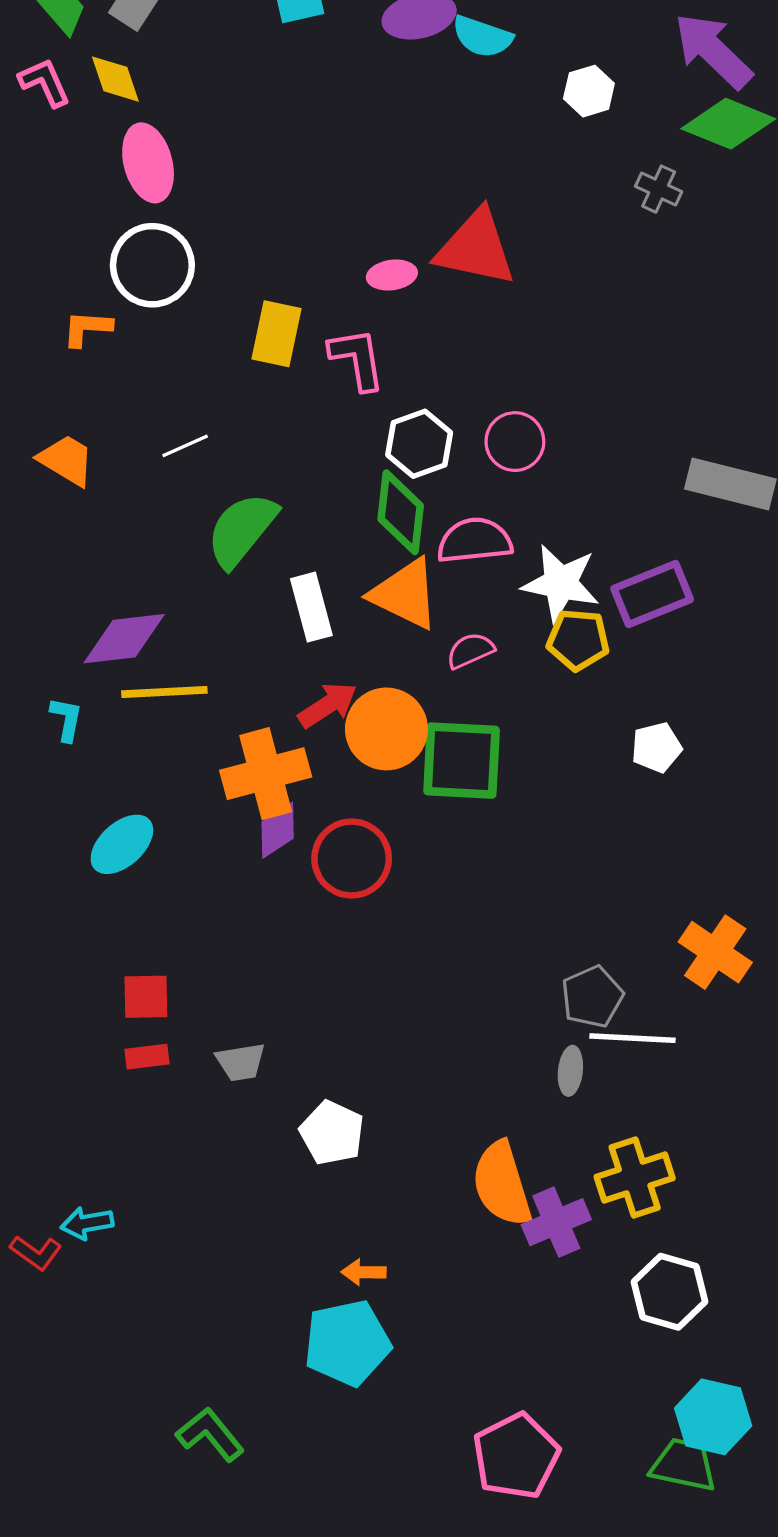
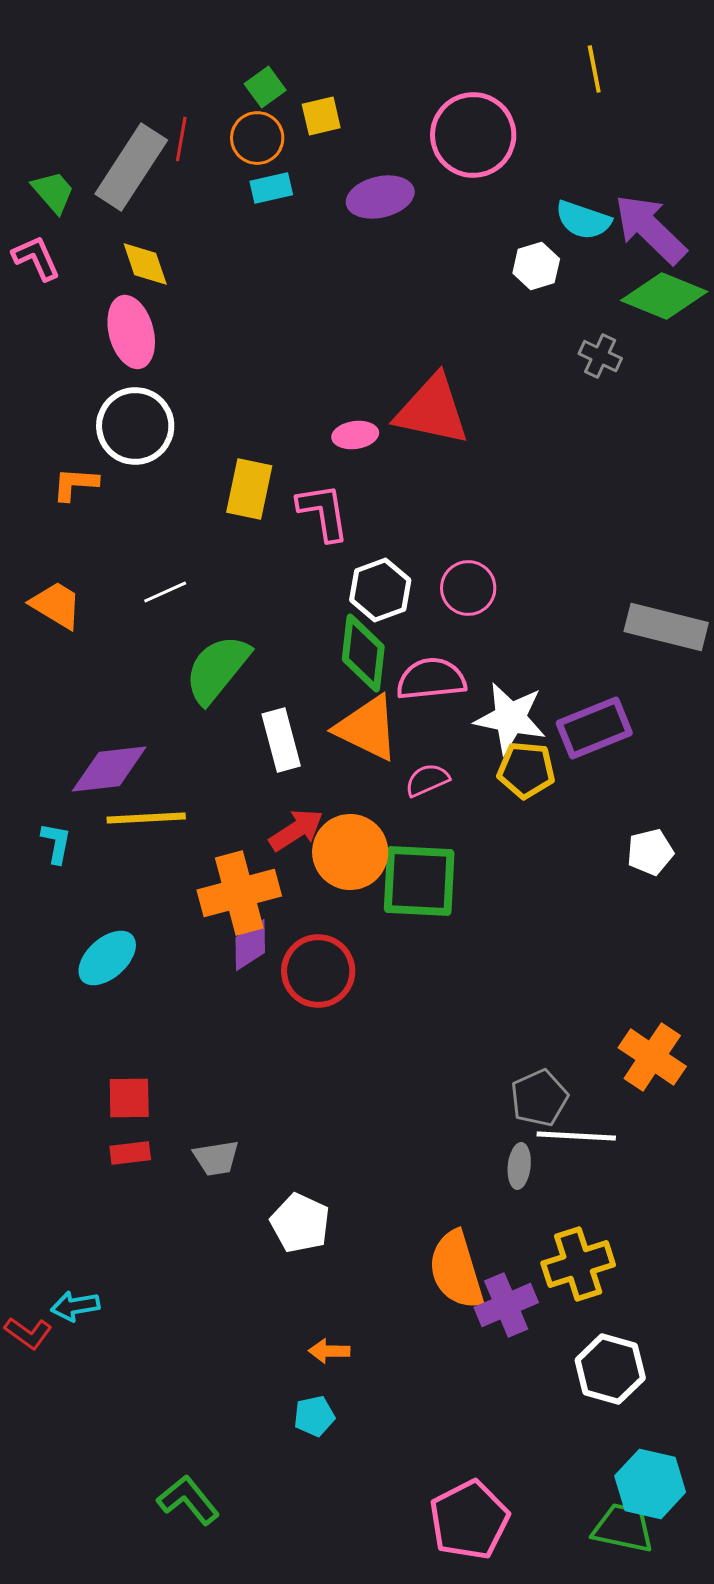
cyan semicircle: (482, 37) -> (583, 220), moved
yellow diamond: (115, 79) -> (145, 264), moved
white pentagon: (656, 747) -> (650, 852), moved
cyan pentagon: (347, 1343) -> (314, 1416), size x0.5

